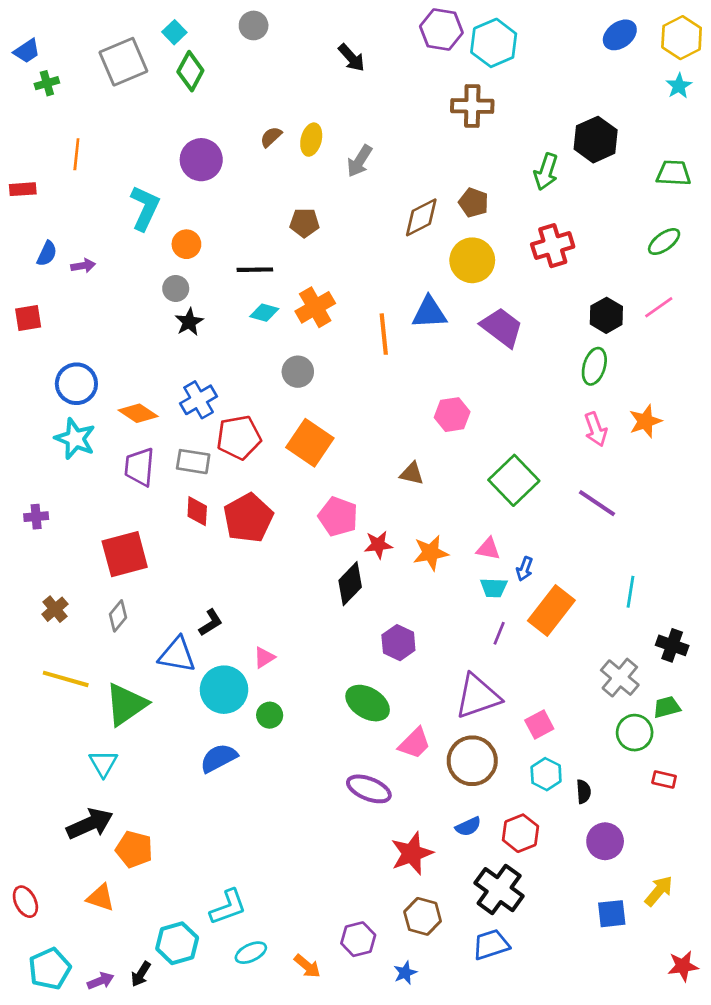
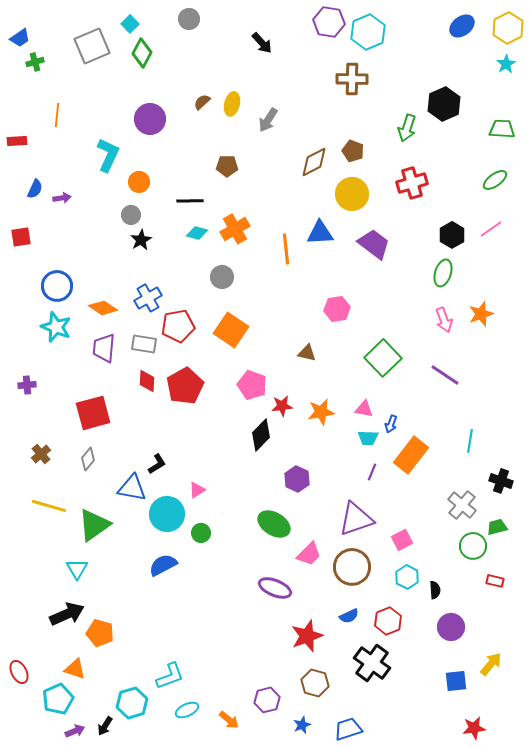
blue trapezoid: (491, 945) -> (348, 729), moved
red star: (683, 966) -> (474, 728), moved
cyan pentagon: (50, 969) -> (58, 699), moved

